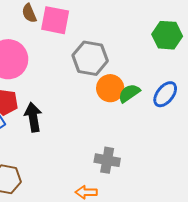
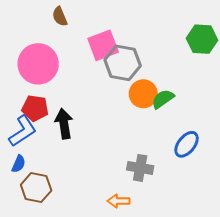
pink square: (55, 20) -> (103, 45), moved, turned -32
blue ellipse: (165, 94) -> (187, 144), moved

